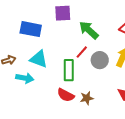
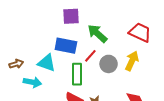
blue rectangle: (31, 29) -> (66, 46), moved

